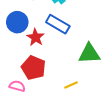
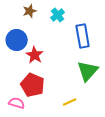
blue rectangle: (58, 24) -> (83, 36), moved, turned 50
green triangle: (89, 54) -> (88, 71), turned -45

